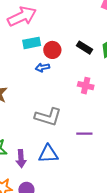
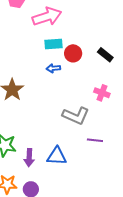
blue arrow: (42, 67) -> (53, 68), moved
gray L-shape: (48, 117) -> (76, 116), moved

